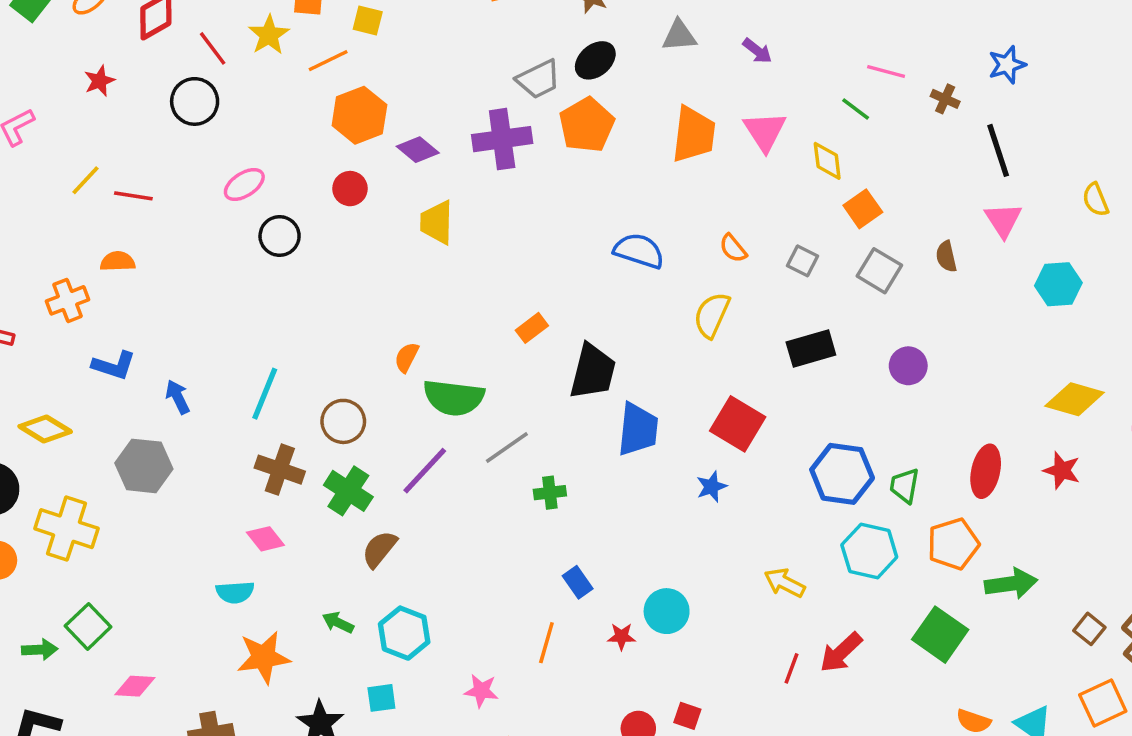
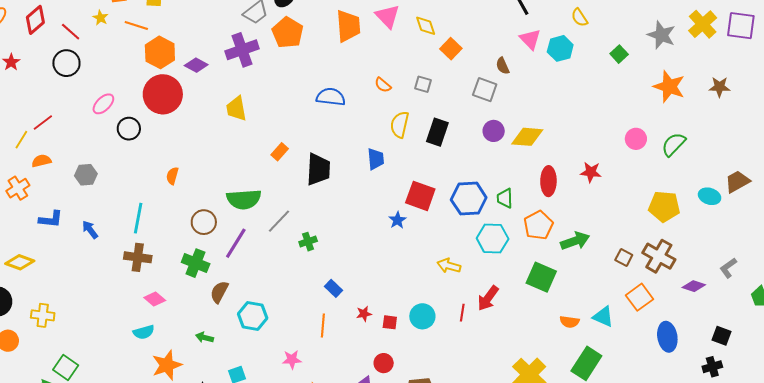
yellow star: (269, 35) -> (100, 18), size x0.7
orange line: (328, 61) -> (136, 25), turned 55
yellow line: (85, 180) -> (21, 140), moved
red circle: (350, 189) -> (163, 94), size x2.0
red line: (133, 196) -> (43, 123), turned -35
yellow trapezoid: (437, 222) -> (236, 109), moved
gray square: (879, 271) -> (485, 90), moved
cyan hexagon: (1058, 284) -> (560, 48), moved
yellow semicircle: (712, 315) -> (400, 125), moved
black rectangle: (811, 348) -> (437, 132), turned -44
orange semicircle: (407, 357) -> (172, 176), moved
yellow diamond: (1075, 399) -> (527, 137), moved
brown circle: (343, 421) -> (204, 222), moved
red square: (738, 424) -> (420, 196), moved
blue trapezoid: (638, 429) -> (376, 159), moved, size x0.7
gray hexagon: (144, 466) -> (86, 175), moved, size x0.7
brown cross: (280, 470) -> (138, 257), moved
yellow cross: (67, 529) -> (43, 315), size x0.7
cyan circle: (667, 611) -> (422, 316), moved
cyan hexagon: (404, 633) -> (253, 316), moved
red square: (687, 716) -> (390, 322), moved

